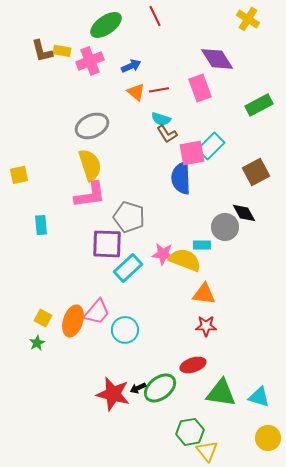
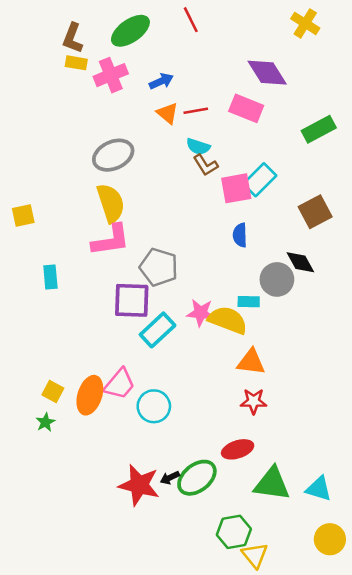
brown L-shape: (42, 51) -> (73, 38), moved, turned 35
pink rectangle: (200, 88) -> (246, 108), turned -48
blue semicircle: (181, 178) -> (240, 235), moved, size x0.6

